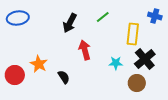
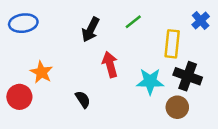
blue cross: (155, 16) -> (201, 21), turned 32
black cross: (145, 59) -> (188, 76), turned -30
cyan star: (116, 63) -> (150, 81), size x1.5
orange star: (39, 64) -> (41, 72), moved

